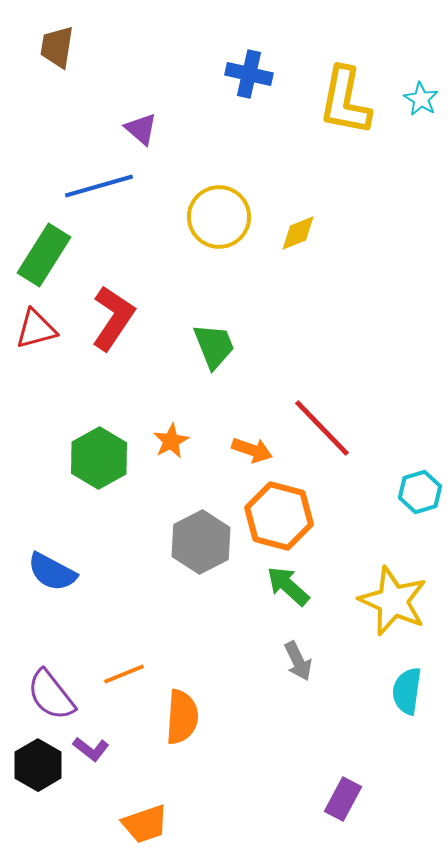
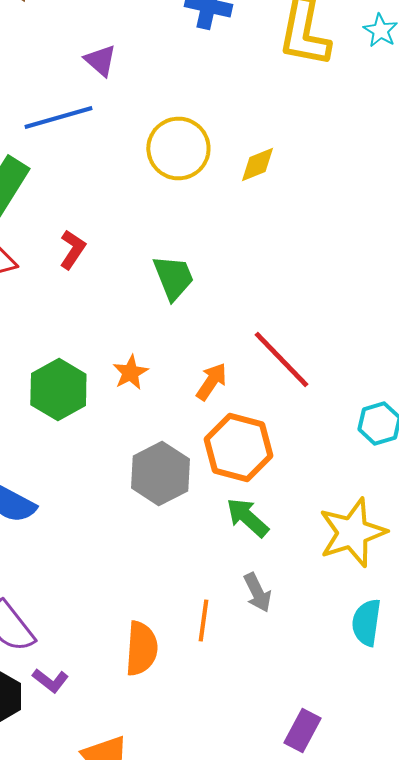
red L-shape: (113, 318) -> (72, 250), size x0.6
orange arrow: (252, 450) -> (211, 382), turned -75
yellow star: (393, 601) -> (352, 532), turned 30
orange line: (124, 674) -> (203, 620), moved, turned -60

